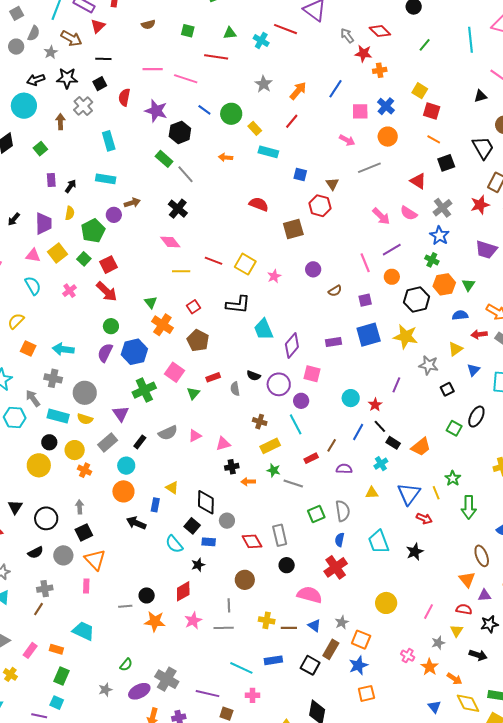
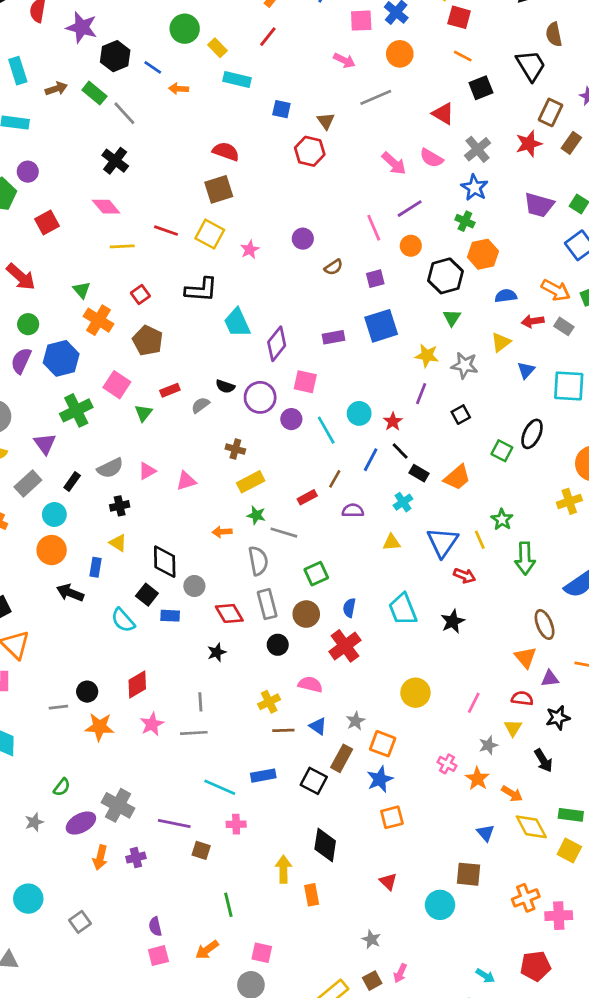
blue line: (204, 110) -> (153, 67), moved
brown arrow: (132, 203) -> (56, 89), moved
brown square: (293, 229) -> (219, 189), moved
red square: (108, 265) -> (47, 223), moved
green triangle: (468, 285) -> (452, 318), moved
yellow star: (406, 337) -> (427, 356), moved, size x0.7
gray semicircle: (235, 389) -> (200, 405), turned 64
black square: (447, 389) -> (461, 415), moved
cyan line: (296, 424) -> (326, 430), moved
black cross: (232, 467) -> (120, 506), moved
gray semicircle: (343, 511) -> (258, 561), moved
black star: (198, 565) -> (217, 652), moved
brown circle: (245, 580) -> (306, 614), moved
pink semicircle: (310, 595) -> (310, 684), size x0.7
yellow cross: (267, 620) -> (269, 702), moved, turned -35
black arrow: (478, 655) -> (543, 760), turned 42

